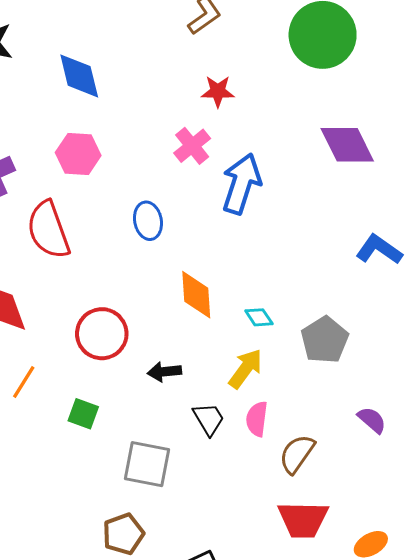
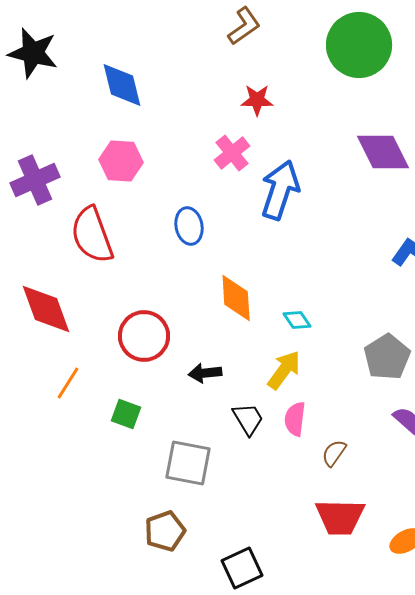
gray pentagon: (325, 340) -> (387, 357), moved
brown semicircle: (297, 454) -> (334, 453), size x0.7

